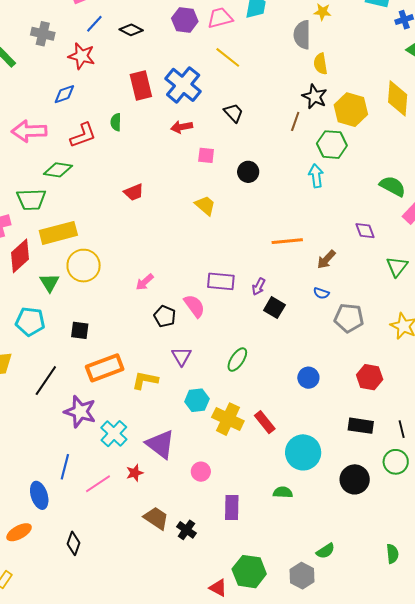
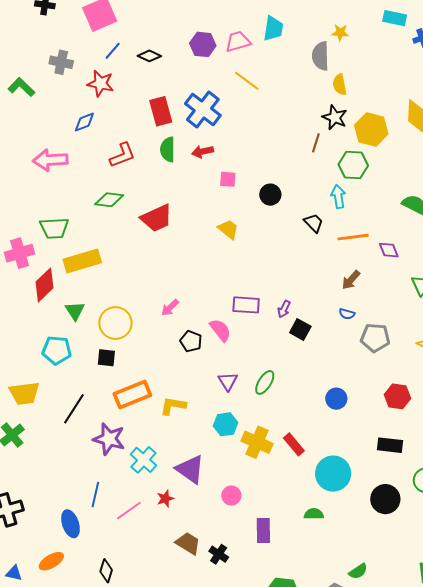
black trapezoid: (234, 113) -> (314, 223), moved
green semicircle: (116, 122) -> (168, 149), moved, size x1.4
red L-shape: (83, 135) -> (122, 155), moved
green diamond: (58, 170) -> (109, 200), moved
red trapezoid: (134, 192) -> (157, 218), size x1.6
orange line: (287, 241) -> (353, 237), moved
yellow circle: (84, 266) -> (115, 323), moved
purple triangle: (181, 356) -> (228, 381), moved

